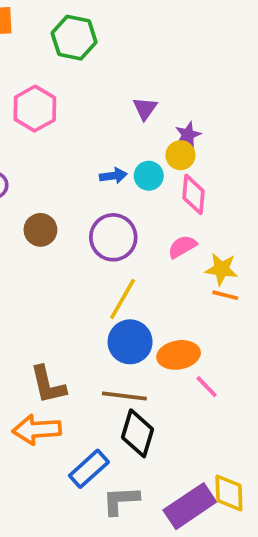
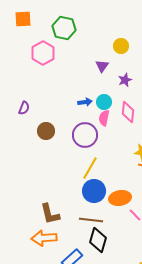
pink hexagon: (35, 109) -> (43, 53), moved
yellow circle: (180, 155) -> (121, 46), moved
pink semicircle: (182, 247) -> (104, 118), moved, turned -49

